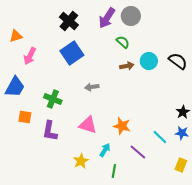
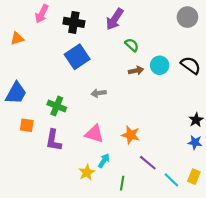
gray circle: (131, 16) -> (187, 17), moved
black cross: (69, 21) -> (74, 22), turned -30
pink arrow: (30, 56) -> (42, 14), moved
cyan line: (160, 137) -> (171, 180), moved
cyan arrow: (105, 150) -> (104, 161), moved

